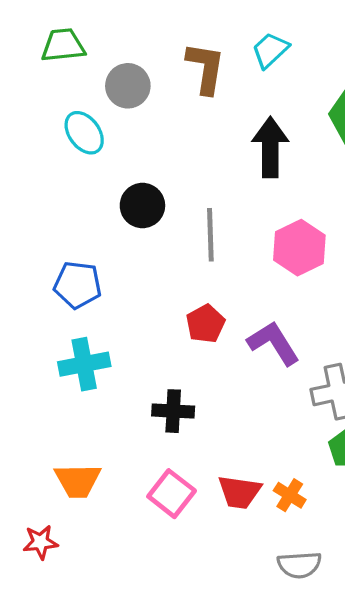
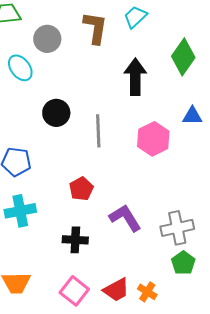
red pentagon: (206, 324) -> (81, 189), moved
purple L-shape: (273, 343) -> (125, 218), moved
red trapezoid: (240, 492) -> (116, 290), turned -36

